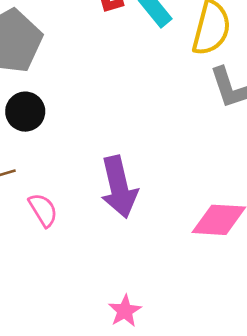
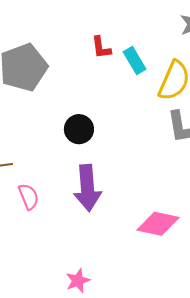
black circle: (25, 112) -> (79, 129), moved

